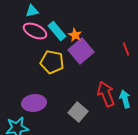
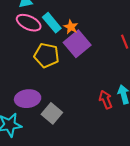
red arrow: (106, 94) -> (106, 100), moved, size x0.7
gray square: (78, 112) -> (52, 113), moved

